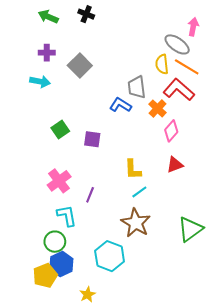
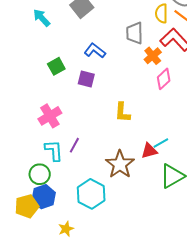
cyan arrow: (40, 82) -> (42, 18), turned -150
blue L-shape: (120, 105) -> (95, 51), moved
red triangle: (175, 165) -> (149, 151), moved
cyan line: (139, 192) -> (161, 143), moved
purple line: (90, 195) -> (74, 145), moved

